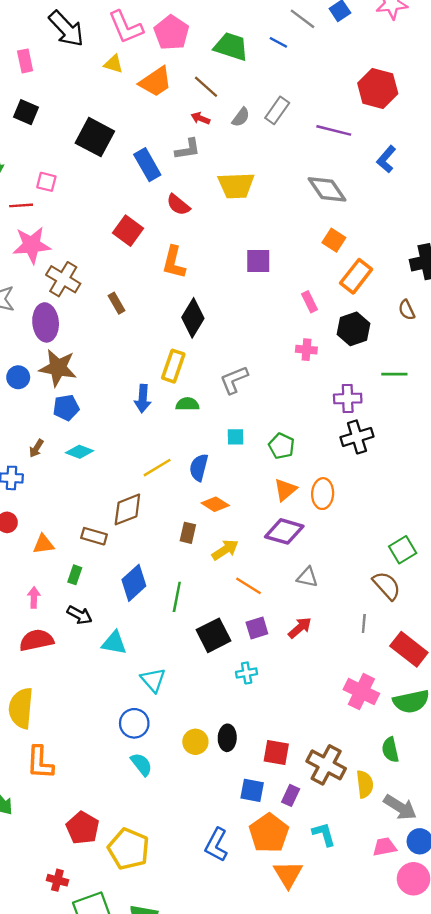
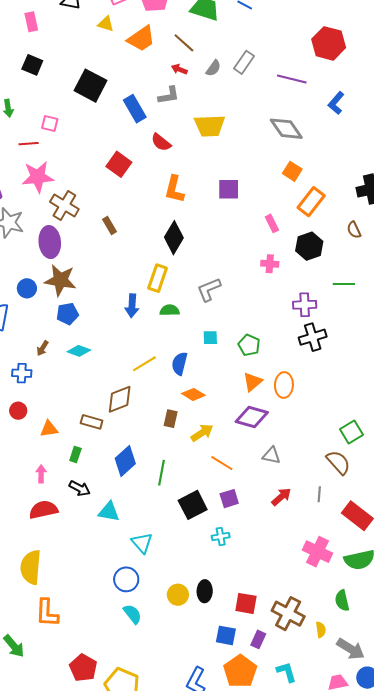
orange L-shape: (174, 262) -> (174, 189), moved
red arrow: (300, 628) -> (281, 497), moved
yellow semicircle: (365, 784) -> (321, 630), size x0.7

